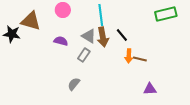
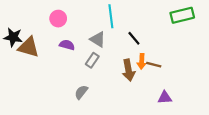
pink circle: (63, 10) -> (58, 19), moved
brown triangle: (31, 21) -> (29, 47), moved
brown arrow: (103, 37) -> (128, 70), moved

